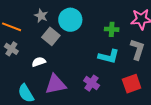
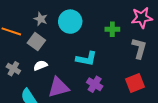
gray square: (51, 36) -> (36, 42), moved
gray cross: (11, 49) -> (13, 69), moved
cyan L-shape: (109, 56) -> (86, 59), moved

